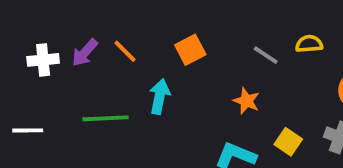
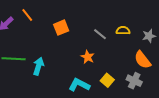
orange line: (125, 51) -> (27, 15), moved
cyan arrow: (160, 97) -> (38, 66), moved

